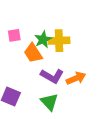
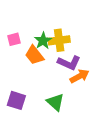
purple L-shape: (52, 76) -> (69, 63), moved

